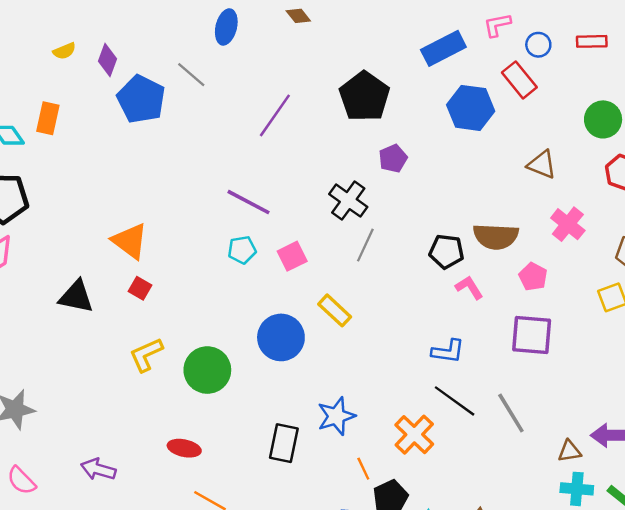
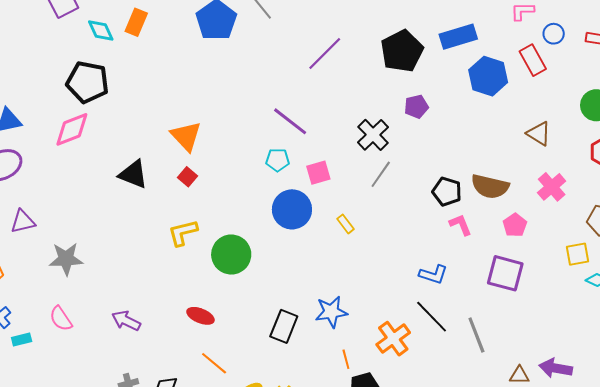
blue rectangle: (443, 48) -> (458, 37), moved
yellow rectangle: (335, 310) -> (346, 224), size x0.7
blue circle: (281, 337) -> (292, 209), moved

